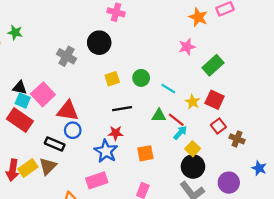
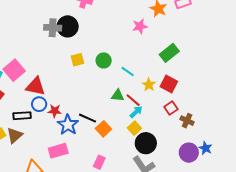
pink star: (187, 47) -> (140, 26), moved
gray cross: (67, 56) -> (53, 28), moved, turned -30
black line: (122, 109) -> (87, 118), moved, turned 30
red star: (116, 133) -> (55, 111), moved
black rectangle: (55, 144) -> (22, 116), turned -30
yellow square: (193, 149) -> (134, 128), moved
orange square: (145, 153) -> (103, 129), turned -35
purple circle: (229, 183) -> (189, 153), moved

